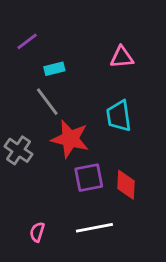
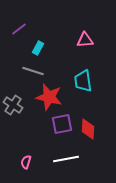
cyan rectangle: (54, 69) -> (38, 48), turned -48
gray line: (47, 102) -> (33, 71), turned -35

